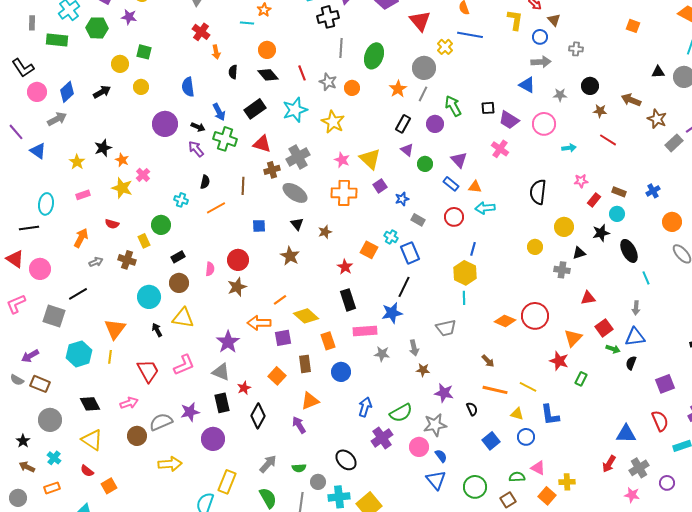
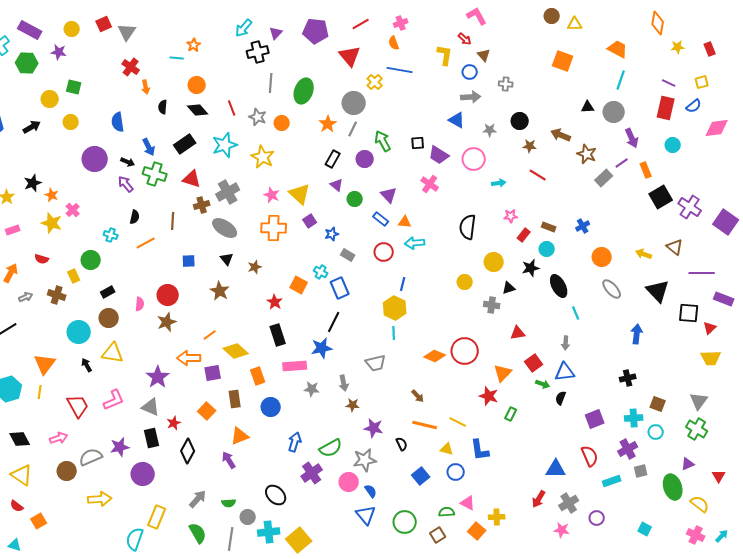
orange square: (633, 26) -> (563, 61), size x1.5

